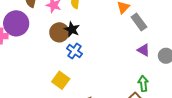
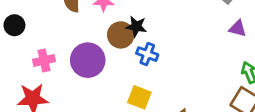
purple circle: (16, 23) -> (88, 60), moved

